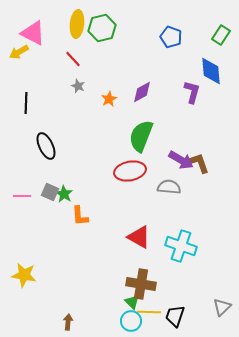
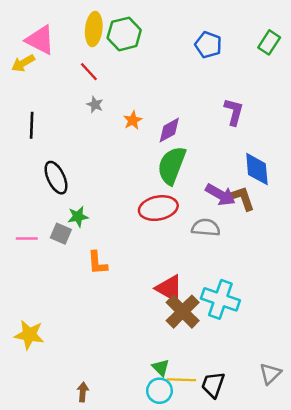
blue diamond: (211, 71) -> (257, 169), moved
purple diamond: (142, 92) -> (169, 130), moved
green star: (64, 194) -> (78, 217), moved, turned 30
brown cross: (141, 284) -> (183, 312), moved, turned 36

